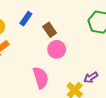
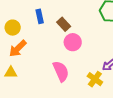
blue rectangle: (26, 19) -> (40, 16), turned -40

